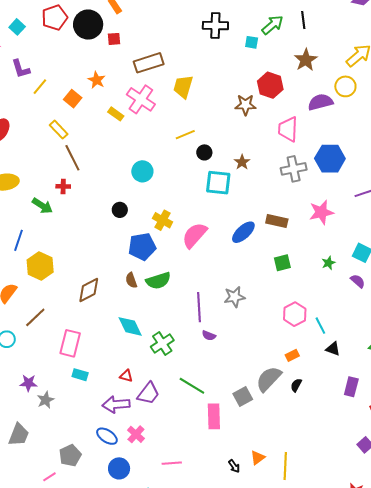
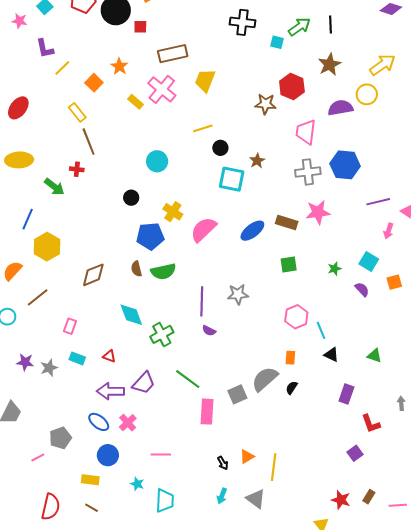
pink star: (321, 212) -> (318, 212), moved
pink rectangle: (70, 343) -> (70, 326), size x0.6
orange rectangle: (292, 355) -> (290, 358), turned -64
red triangle: (126, 376) -> (109, 356), moved
gray star: (46, 400) -> (49, 368), moved

